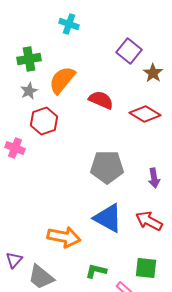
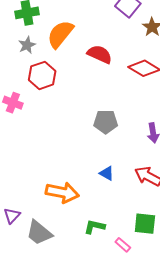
gray pentagon: (107, 167) -> (106, 122), size x0.7
blue triangle: (108, 218) -> (107, 173), size x0.5

